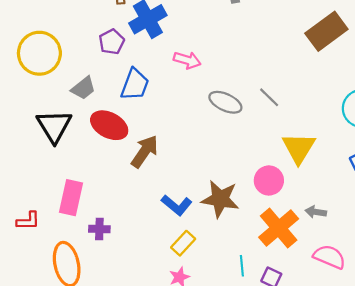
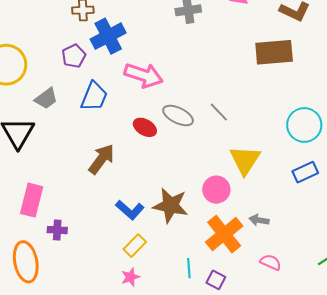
brown rectangle: (326, 31) -> (274, 52), turned 30
pink arrow: (187, 60) -> (144, 75), size x1.5
red ellipse: (109, 125) -> (145, 127), moved, size x0.7
pink semicircle: (329, 257) -> (271, 262), size x0.7

